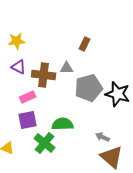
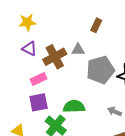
brown cross: (44, 75) -> (55, 57), turned -35
gray arrow: (103, 137) -> (115, 111), moved

